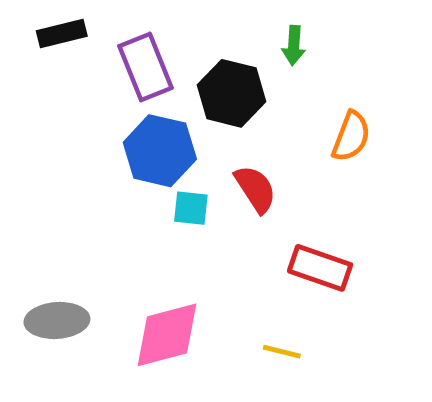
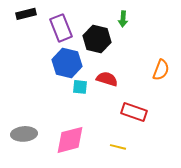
orange semicircle: (351, 136) -> (161, 70), moved
red semicircle: (255, 189) -> (107, 79), turned -40

